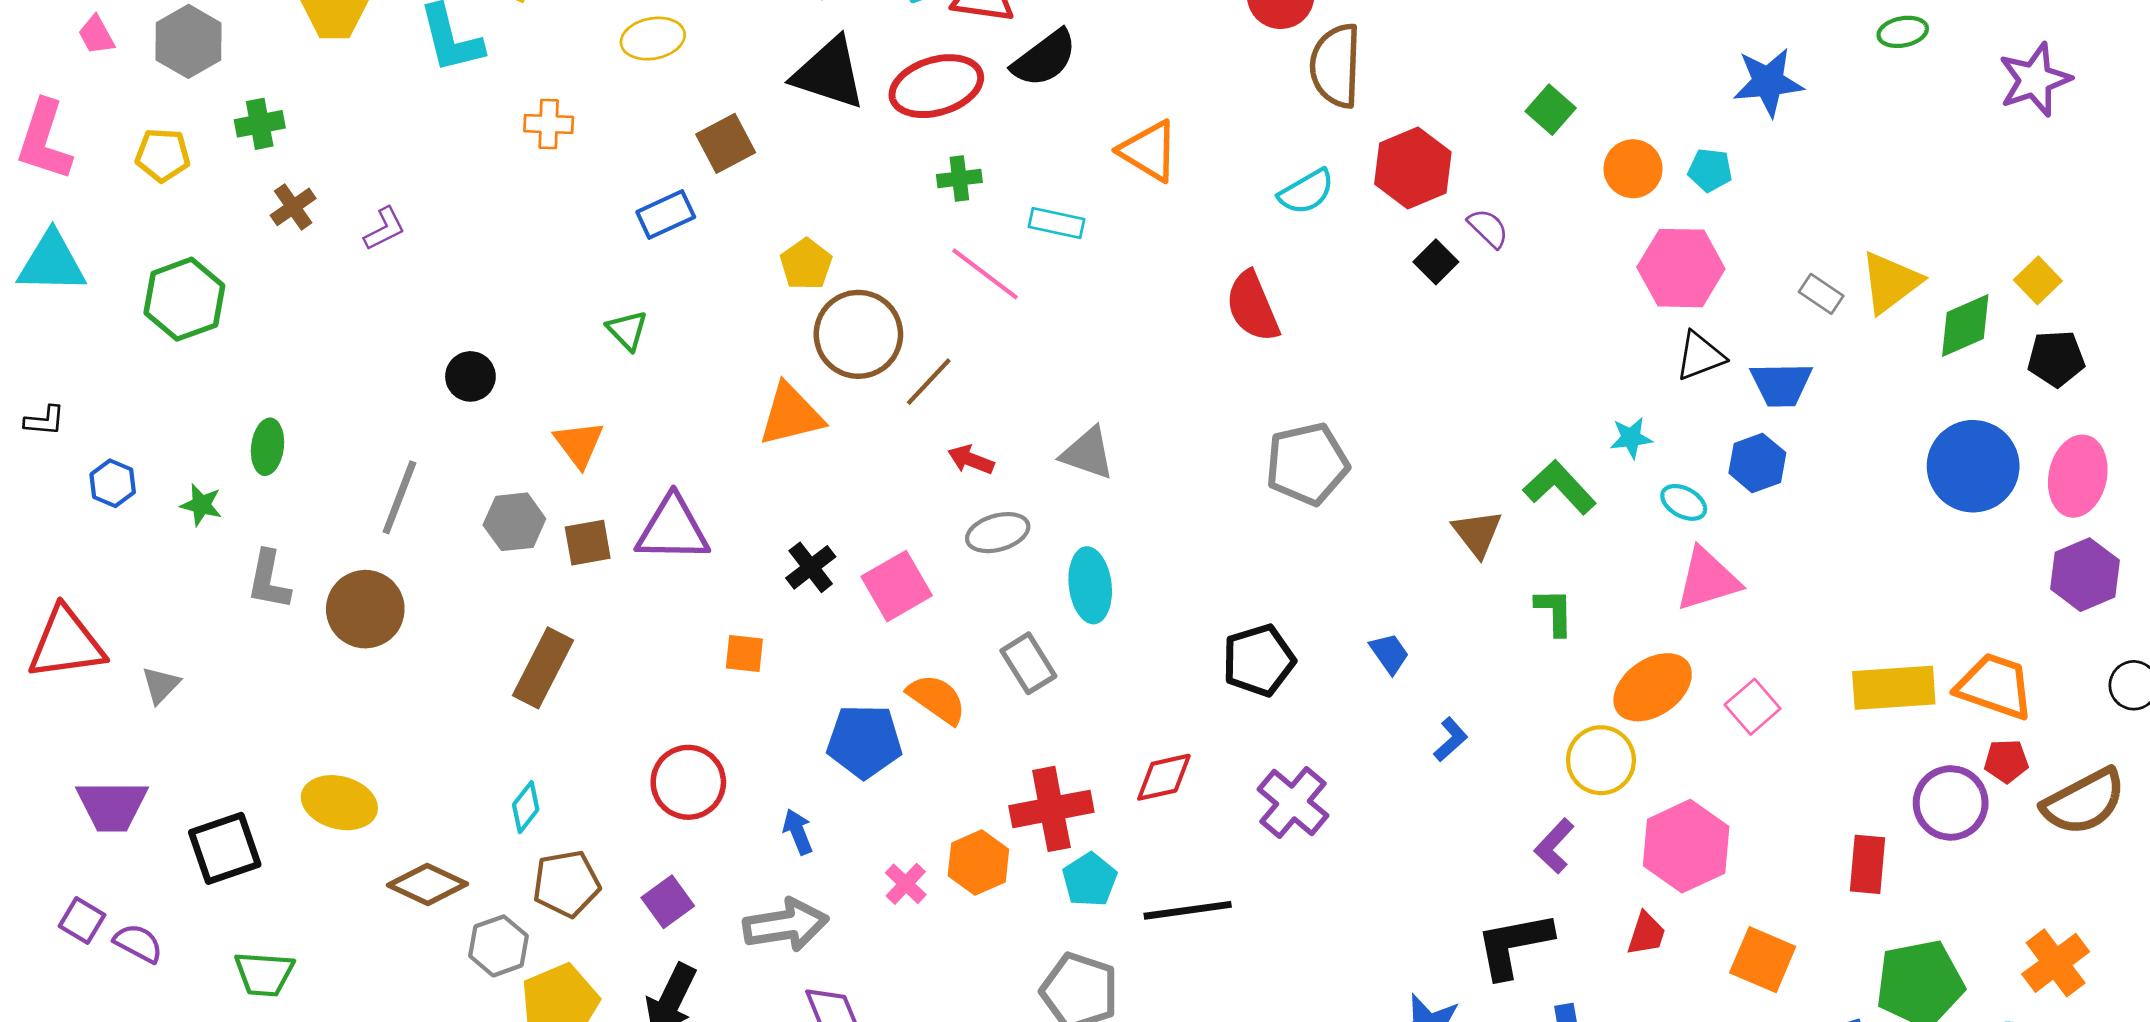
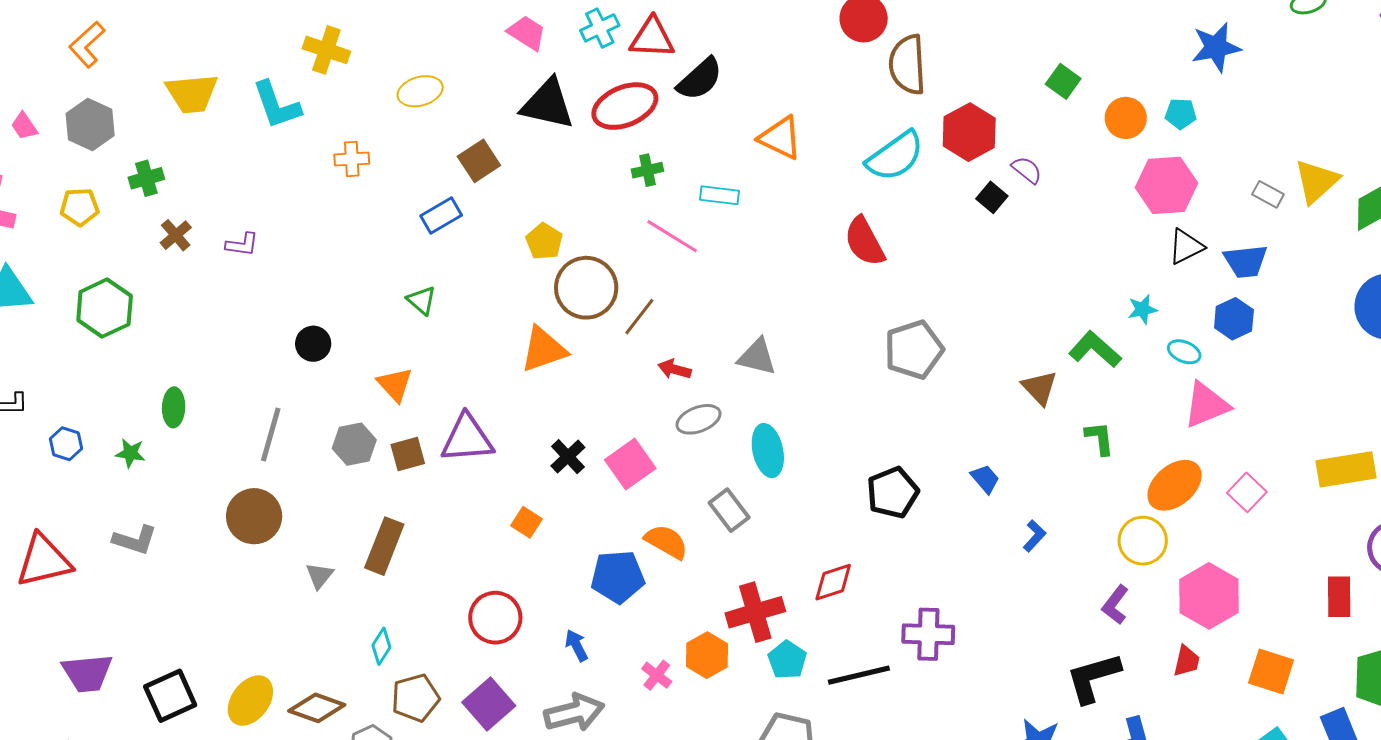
cyan semicircle: (1306, 192) -> (895, 156), size x1.5
purple L-shape: (384, 229) -> (242, 244), turned 40
gray L-shape: (269, 580) -> (135, 540), moved, turned -78
orange square: (744, 653) -> (526, 522), turned 32
gray triangle: (161, 685) -> (319, 576), moved
purple cross: (1293, 802) -> (928, 634), moved, turned -33
yellow ellipse: (339, 803) -> (250, 701), moved, turned -63
purple square: (668, 902) -> (489, 704), size x1.4

